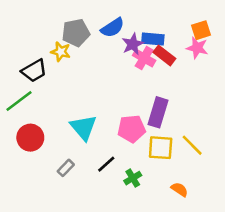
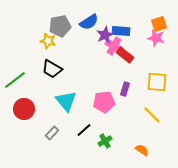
red rectangle: (164, 55) -> (125, 55), moved
black trapezoid: (34, 71) -> (52, 69), moved, turned 60
purple rectangle: (158, 112) -> (125, 89), size x0.6
yellow square: (161, 148) -> (157, 82), moved

